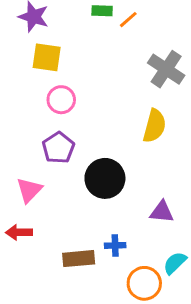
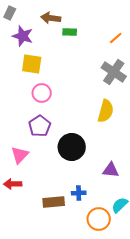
orange line: (128, 20) -> (116, 38), moved

